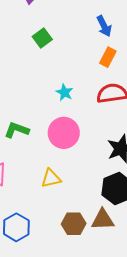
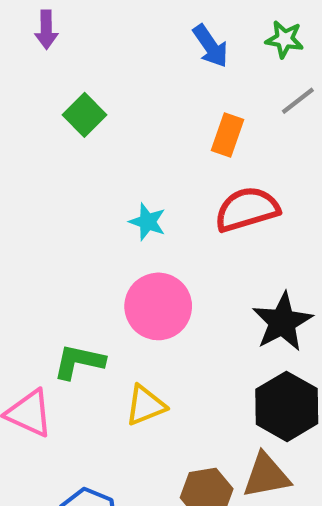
blue arrow: (104, 26) -> (211, 46), moved
green L-shape: (17, 130) -> (79, 362), moved

